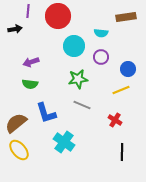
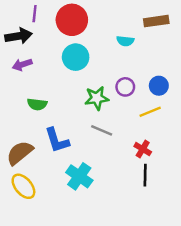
black arrow: (15, 29) -> (18, 36), size x1.5
cyan circle: (74, 46) -> (76, 57), moved
purple circle: (101, 57) -> (125, 87), moved
purple arrow: (31, 62) -> (22, 65), moved
black line: (122, 152) -> (145, 175), moved

